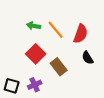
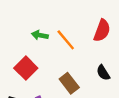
red semicircle: (81, 34) -> (102, 30), moved
red square: (36, 54) -> (26, 68), moved

